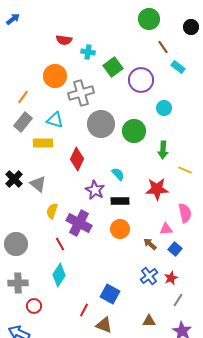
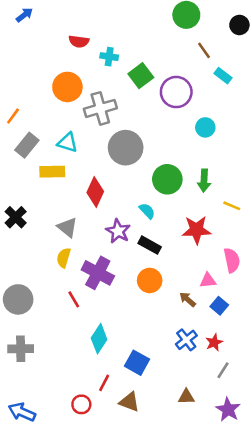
blue arrow: (13, 19) -> (24, 15), moved
orange line: (23, 97) -> (13, 116), moved
green circle: (134, 131) -> (167, 179), moved
gray triangle: (38, 184) -> (67, 227), moved
black rectangle: (120, 201) -> (150, 245), turned 30
cyan diamond: (59, 275) -> (99, 339), moved
red circle: (34, 306) -> (81, 404), moved

